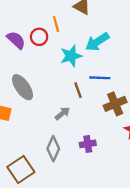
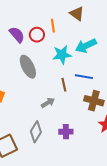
gray ellipse: (23, 87) -> (28, 67), moved
brown cross: (115, 104) -> (94, 101), turned 30

